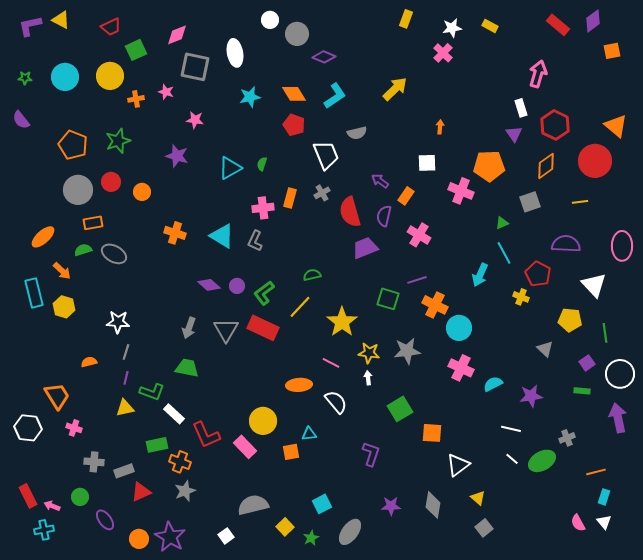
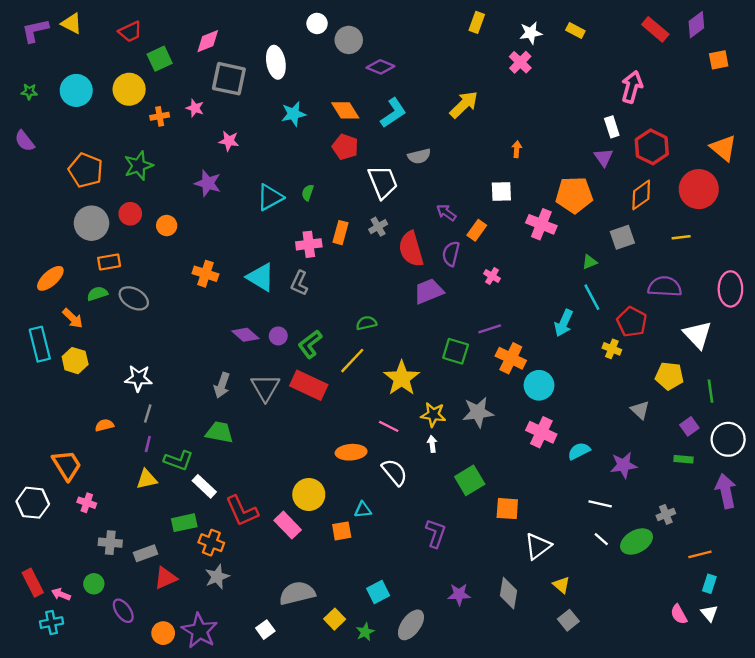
pink cross: (419, 235) -> (492, 276), size x0.6

